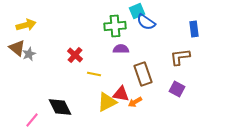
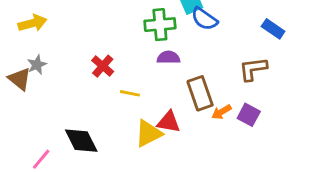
blue rectangle: (194, 29) -> (273, 29), turned -49
brown triangle: (17, 48) -> (20, 79), moved
orange arrow: (135, 102) -> (222, 112), moved

